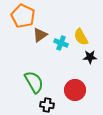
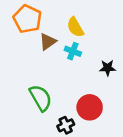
yellow semicircle: (81, 37) -> (75, 27), moved
black cross: (47, 105) -> (66, 125), moved, turned -32

